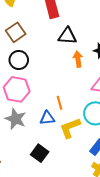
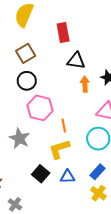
pink hexagon: (17, 89) -> (40, 108), moved
blue triangle: (47, 118) -> (68, 177), moved
yellow L-shape: (70, 128) -> (59, 149), moved

